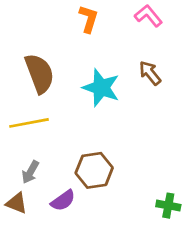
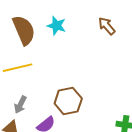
cyan star: (101, 88) -> (57, 26), moved, size x0.7

